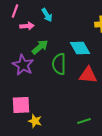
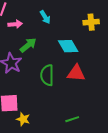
cyan arrow: (47, 15) -> (45, 17), moved
green semicircle: (59, 64) -> (47, 75), moved

